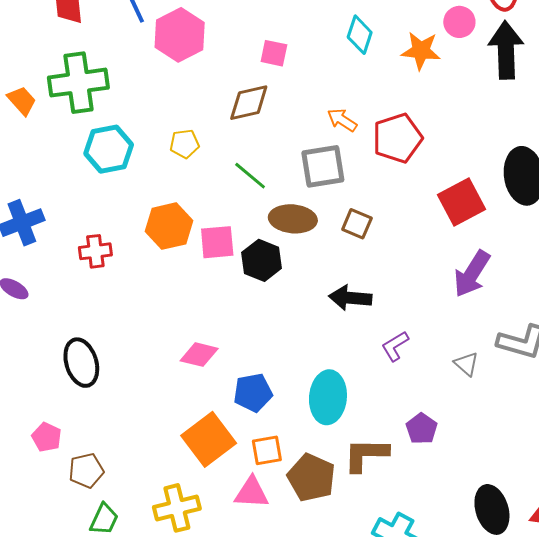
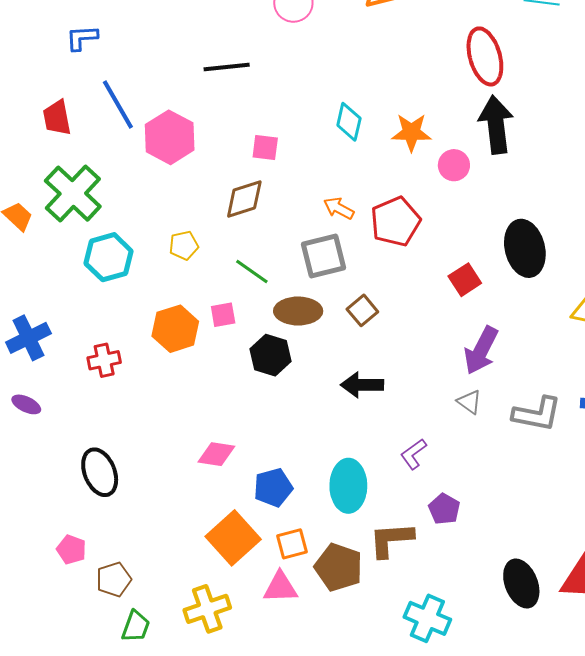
pink circle: (459, 22) -> (454, 165), moved
green cross: (78, 83) -> (73, 194), turned -34
red square: (462, 202) -> (465, 280), size x0.7
brown square: (357, 224) -> (362, 310), turned 32
pink square: (217, 242) -> (223, 315), moved, size x0.7
purple L-shape: (395, 346) -> (413, 454), moved
gray triangle: (466, 364) -> (469, 402), moved

